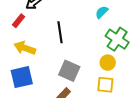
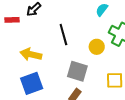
red rectangle: (18, 21) -> (12, 20), moved, turned 56
yellow circle: (108, 63) -> (97, 47), moved

